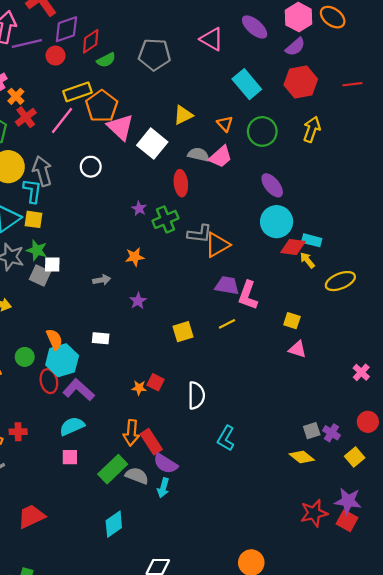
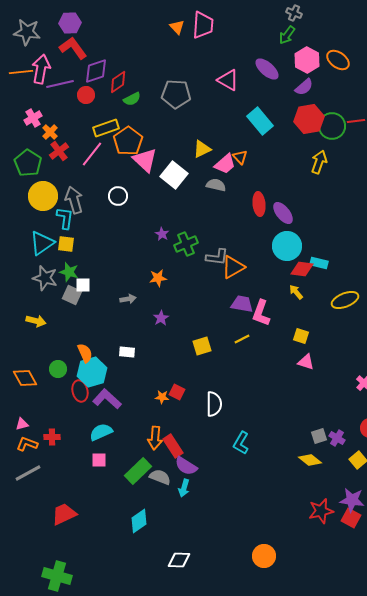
green circle: (262, 131) -> (332, 126), moved
pink trapezoid: (220, 157) -> (225, 164), moved
red ellipse: (181, 183) -> (259, 204), moved
yellow arrow: (307, 260) -> (296, 292), moved

